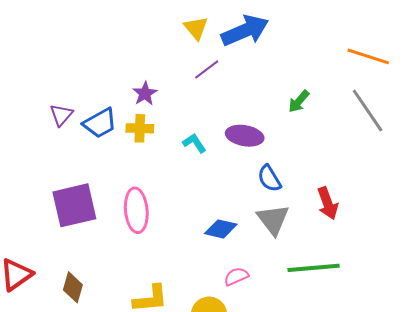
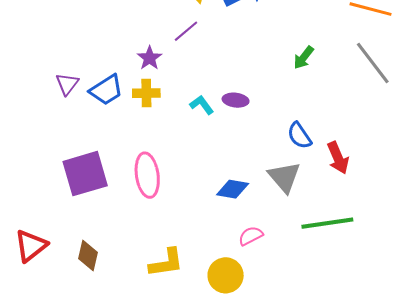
purple line: (207, 69) -> (186, 31), moved
purple ellipse: (245, 136) -> (236, 100), moved, size x0.7
blue semicircle: (269, 178) -> (299, 136), moved

